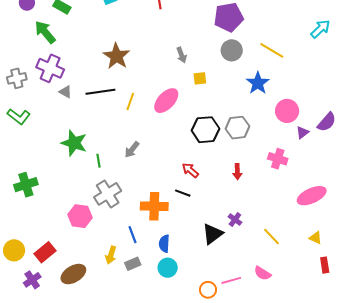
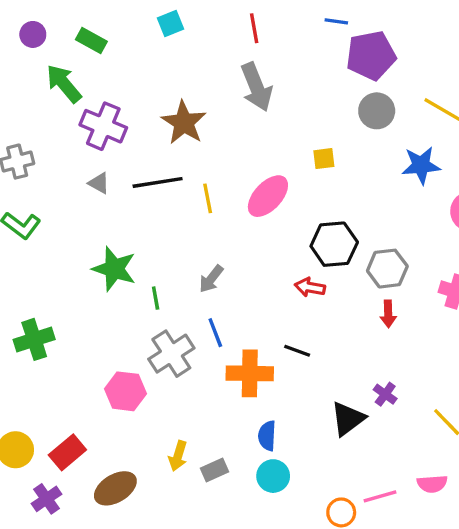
gray arrow: (182, 55) -> (256, 87), moved, size x1.8
purple cross: (50, 68) -> (103, 126), moved
blue star: (258, 83) -> (421, 165), turned 30
yellow line: (130, 102) -> (208, 198), turned -30
gray hexagon: (238, 128) -> (387, 269), moved
red arrow: (190, 170) -> (310, 287), moved, turned -30
blue line: (133, 235) -> (215, 333), moved
pink semicircle: (262, 273) -> (432, 484), turned -36

